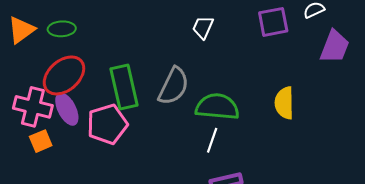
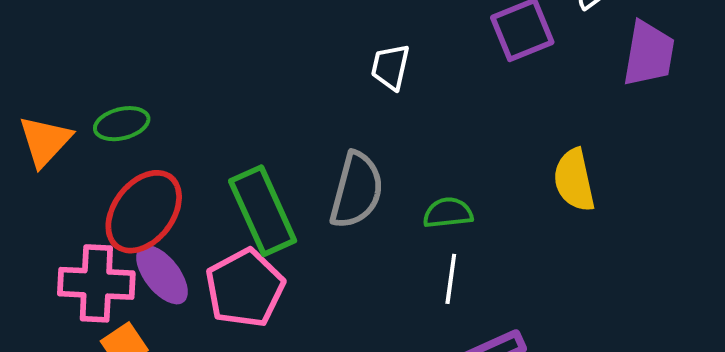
green semicircle: (217, 107) -> (448, 213), size x0.6

